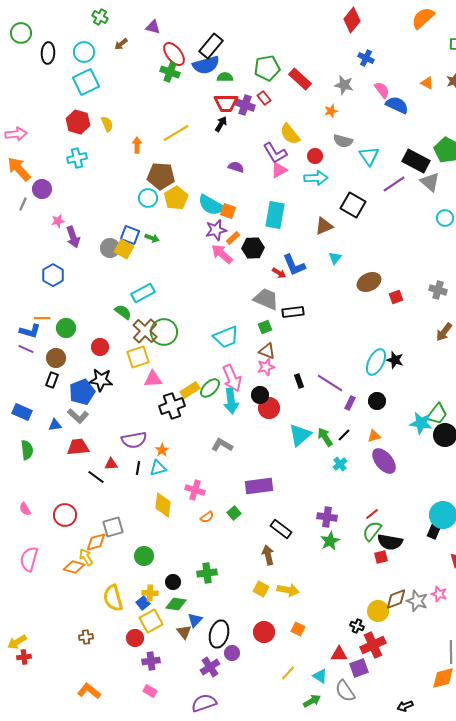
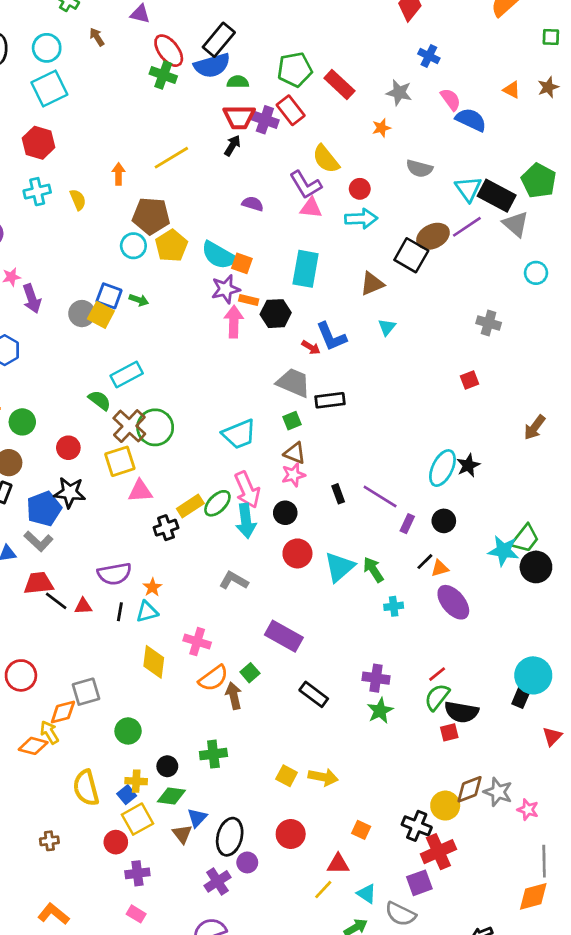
brown arrow: (121, 44) -> (97, 37), turned 96
red rectangle: (264, 98) -> (291, 110), size x1.5
yellow semicircle: (107, 124) -> (78, 200), moved
gray semicircle: (343, 141) -> (419, 168), moved
cyan triangle: (369, 156) -> (468, 189), moved
pink triangle: (279, 170) -> (311, 208), turned 36
orange rectangle: (233, 238) -> (249, 300), turned 56
pink arrow: (222, 254) -> (234, 322), turned 50
brown ellipse: (369, 282) -> (433, 236), moved
gray cross: (438, 290) -> (489, 323), moved
black star: (395, 360) -> (468, 465), turned 30
black cross: (172, 406) -> (166, 528), size x0.7
red circle: (269, 408) -> (297, 553), moved
black line: (344, 435) -> (425, 562), moved
cyan cross: (340, 464) -> (394, 606), turned 32
black line: (96, 477) -> (56, 601), moved
purple rectangle: (259, 486) -> (284, 636), turned 36
orange semicircle: (207, 517) -> (213, 678), size x1.6
brown arrow: (268, 555) -> (234, 696), moved
pink star: (439, 594) -> (528, 810), moved
black cross: (357, 626) -> (417, 826), size x1.5
orange square: (298, 629) -> (361, 830), moved
red triangle: (339, 654) -> (338, 864), moved
gray semicircle: (345, 691) -> (400, 914), turned -30

